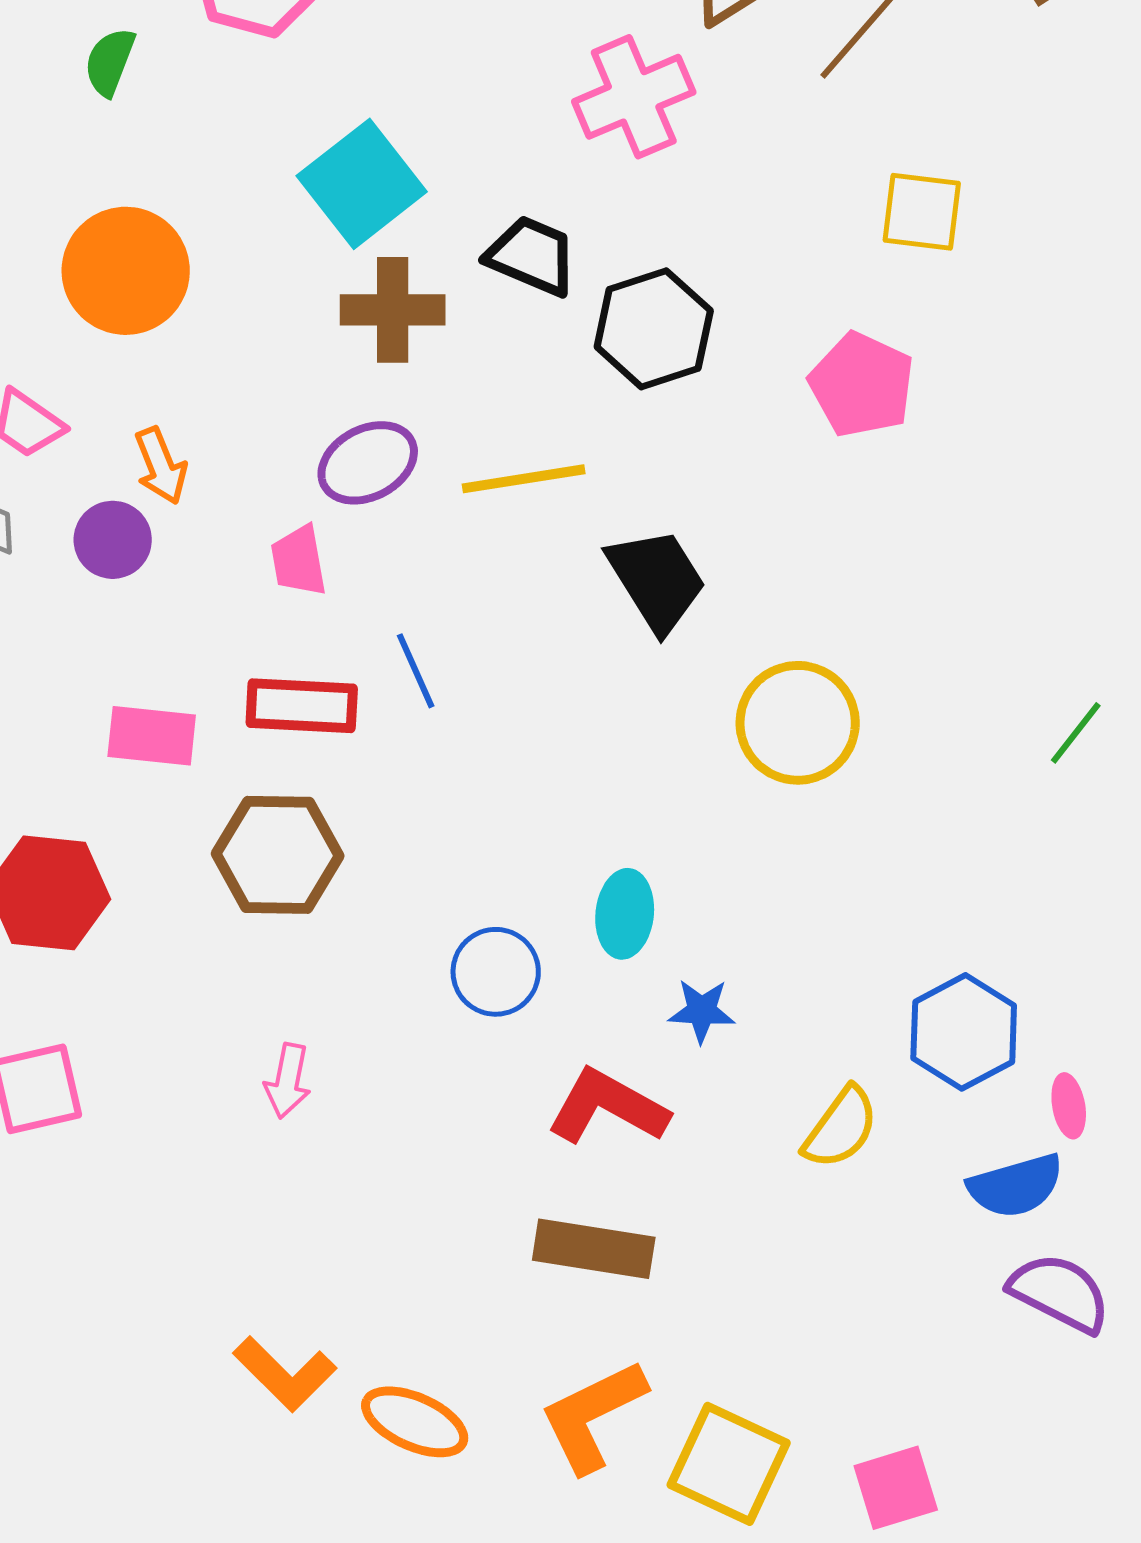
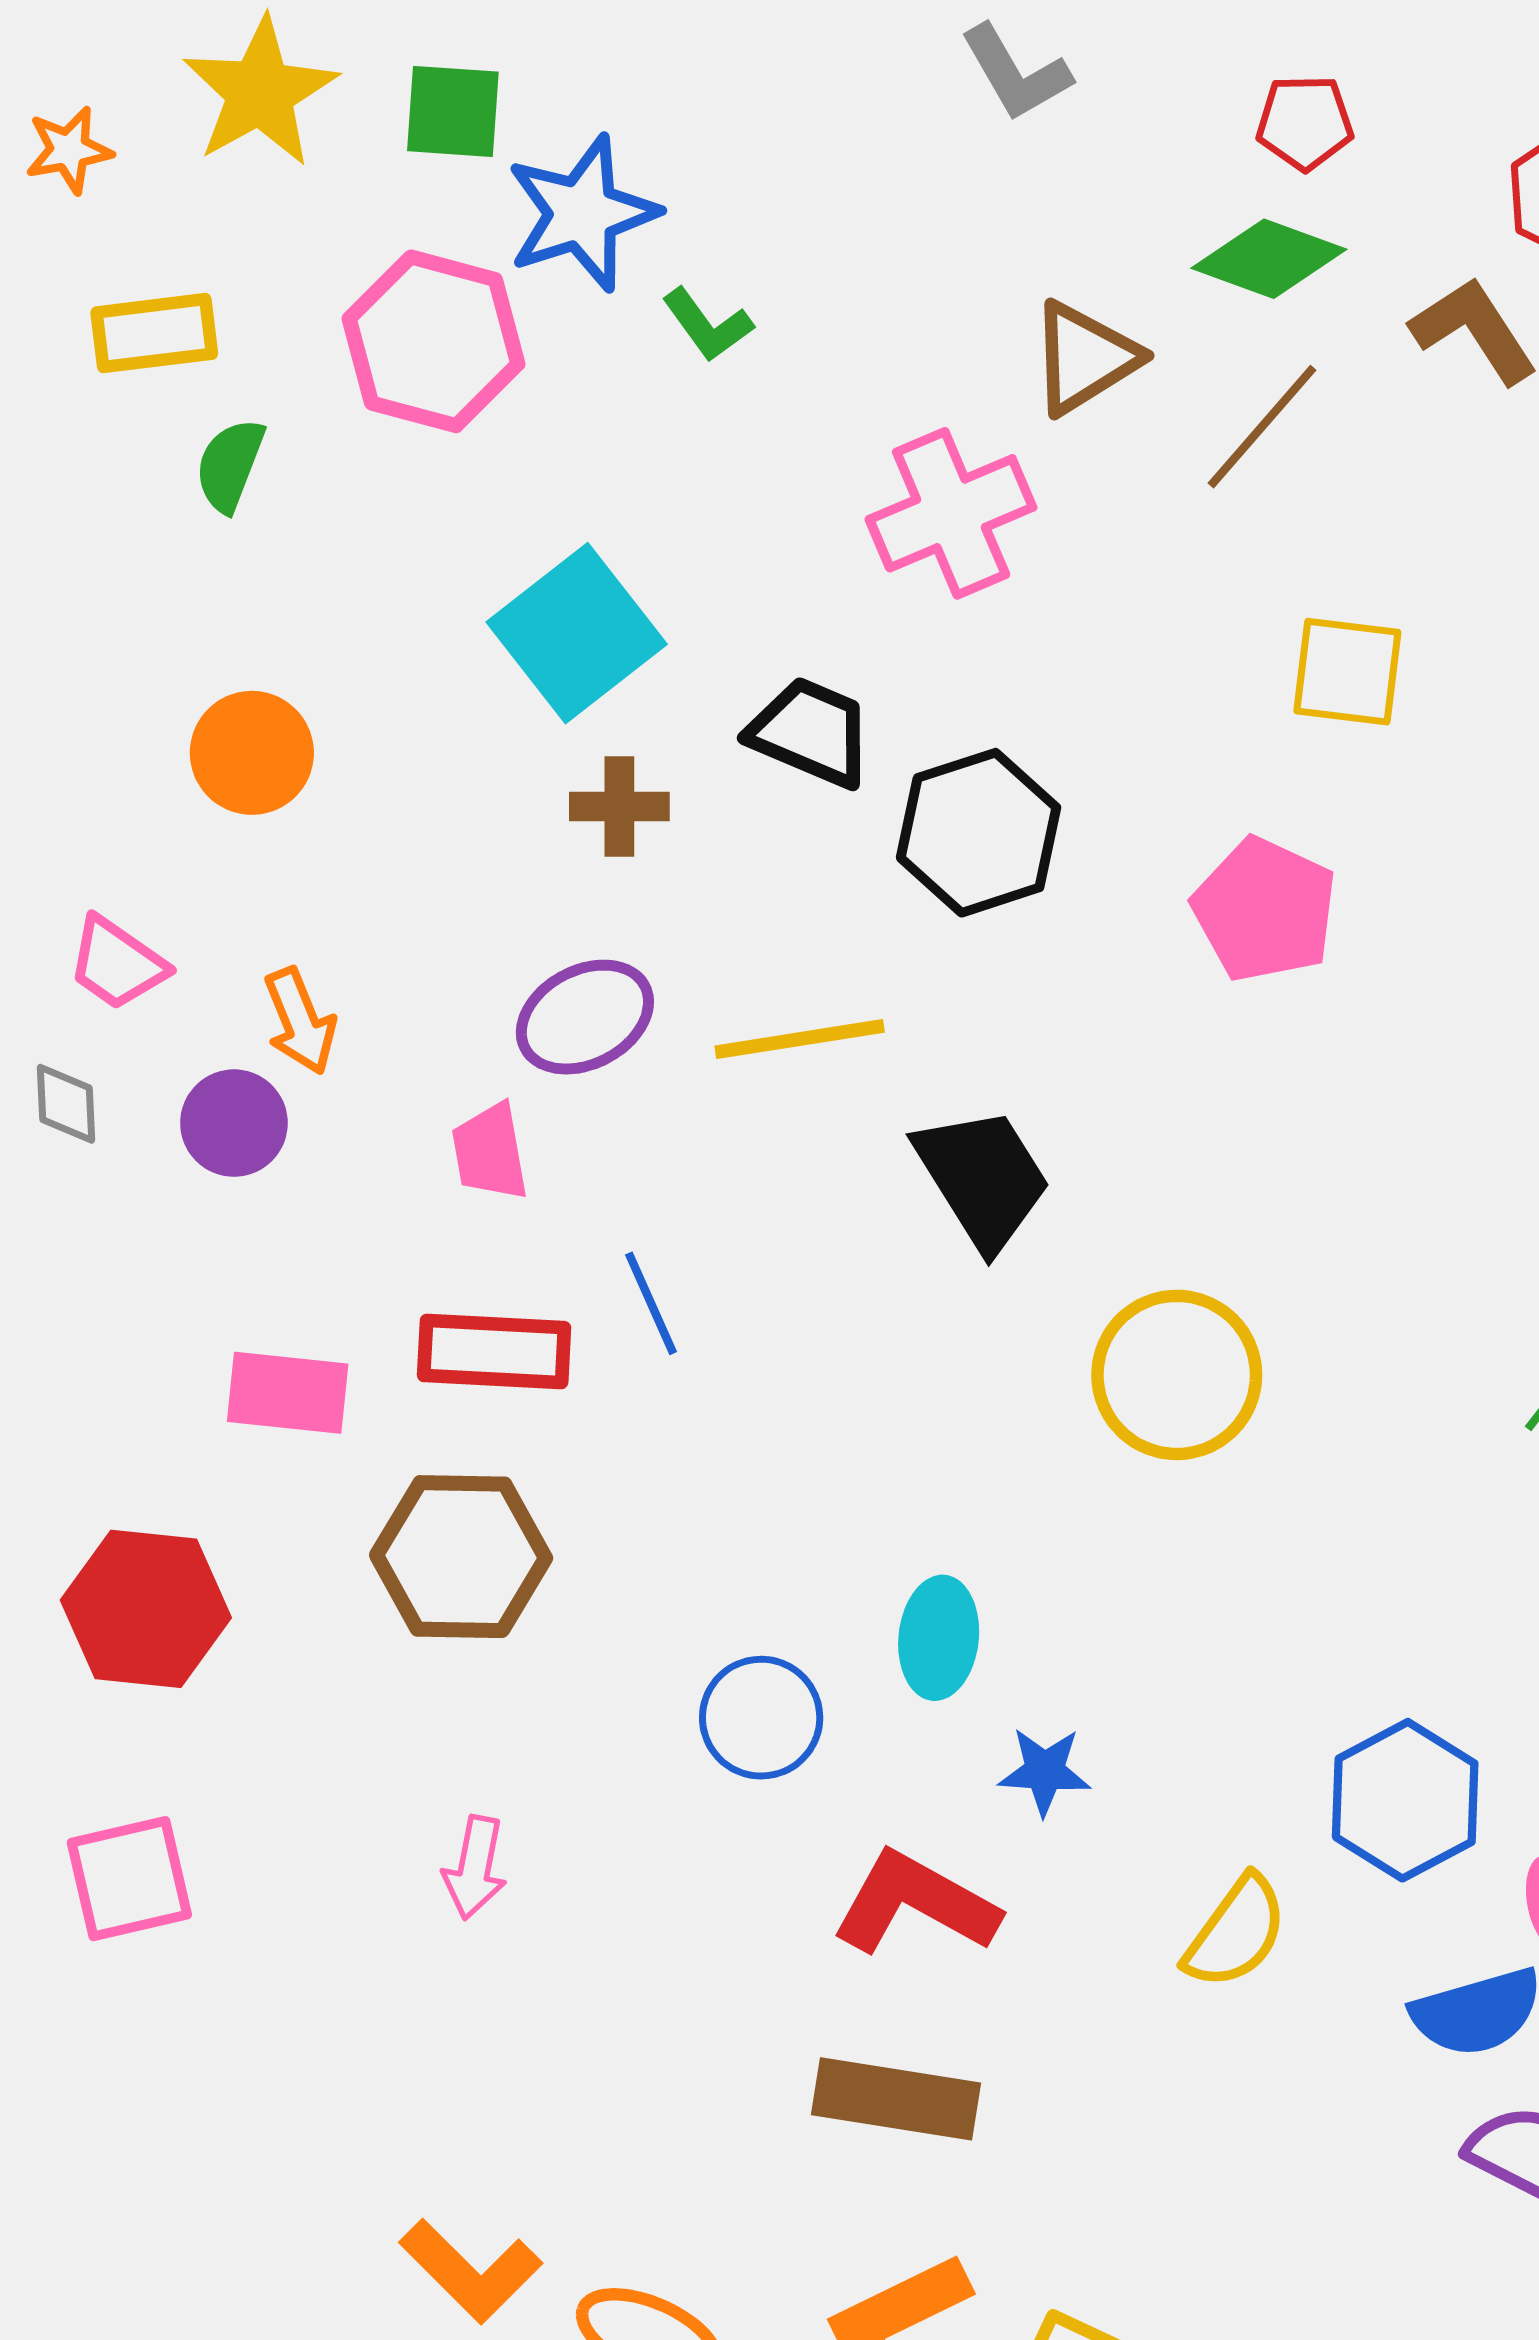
orange circle: (126, 271) -> (252, 753), size x0.7
brown cross: (393, 310) -> (619, 807), size x0.7

